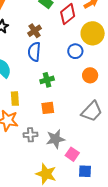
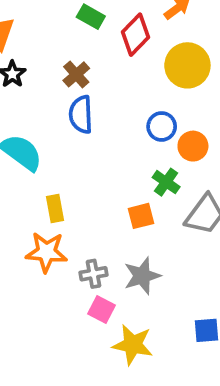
blue circle: (75, 51) -> (162, 126), moved
green cross: (47, 80) -> (166, 182), moved, turned -32
orange square: (48, 108) -> (141, 216), moved
pink square: (72, 154) -> (101, 310), moved

